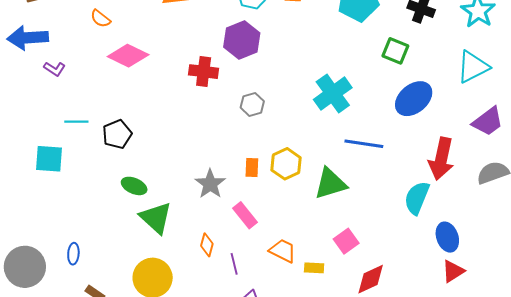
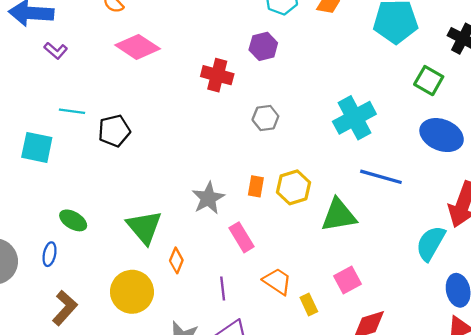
purple hexagon: (242, 40) -> (263, 46), size x0.7
blue ellipse: (414, 99) -> (442, 135), turned 54
green ellipse: (134, 186) -> (73, 220), moved
orange diamond: (207, 245) -> (176, 260), moved
yellow rectangle: (314, 268) -> (309, 305), turned 54

